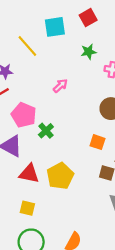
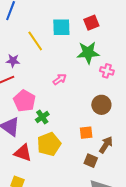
green star: (89, 52) -> (88, 53), size x1.6
orange square: (98, 142) -> (86, 133), turned -32
yellow pentagon: (60, 176) -> (49, 144), moved

